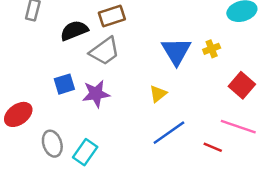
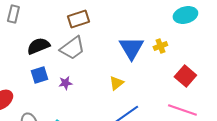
black semicircle: (74, 31) -> (38, 46), moved
purple star: (96, 94) -> (65, 83), size x0.6

